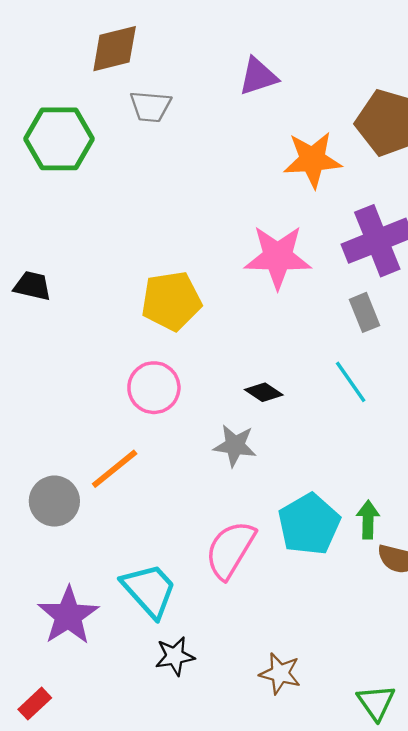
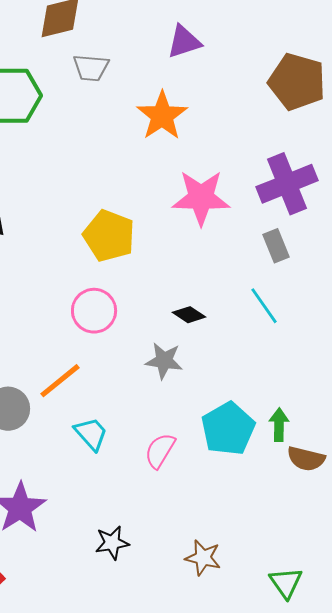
orange star: (312, 160) -> (162, 116), moved, turned -30
yellow pentagon: (171, 301) -> (109, 236), turned 30
pink semicircle: (230, 550) -> (160, 451), size x0.7
cyan trapezoid: (149, 590) -> (91, 434), moved, size x0.7

